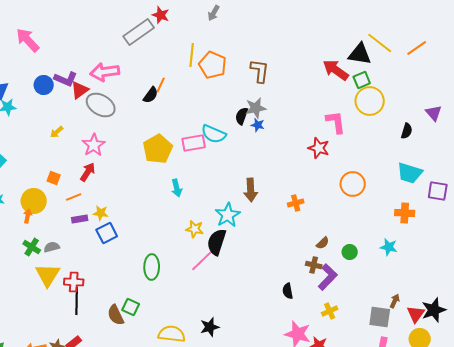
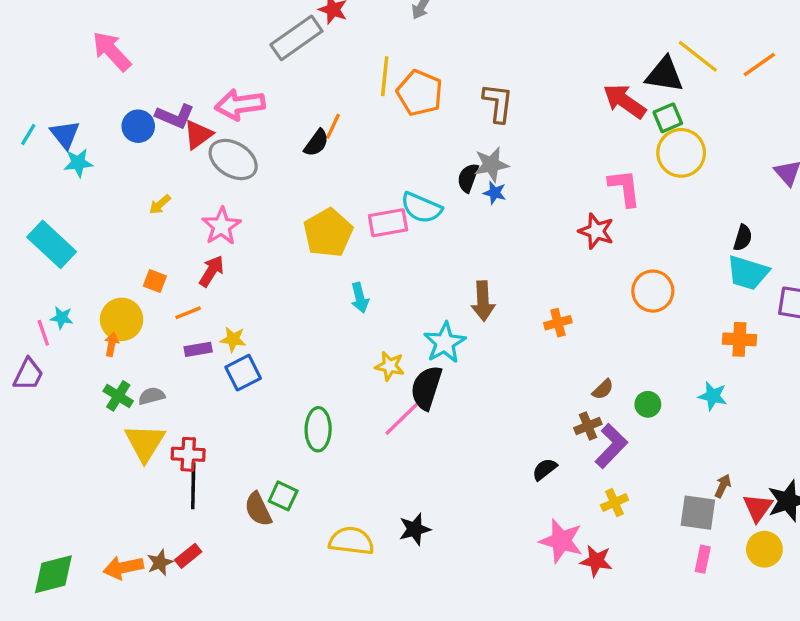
black semicircle: (407, 131) -> (743, 238), moved
brown cross: (314, 265) -> (588, 426), turned -35
black semicircle: (288, 291) -> (545, 469), turned 63

